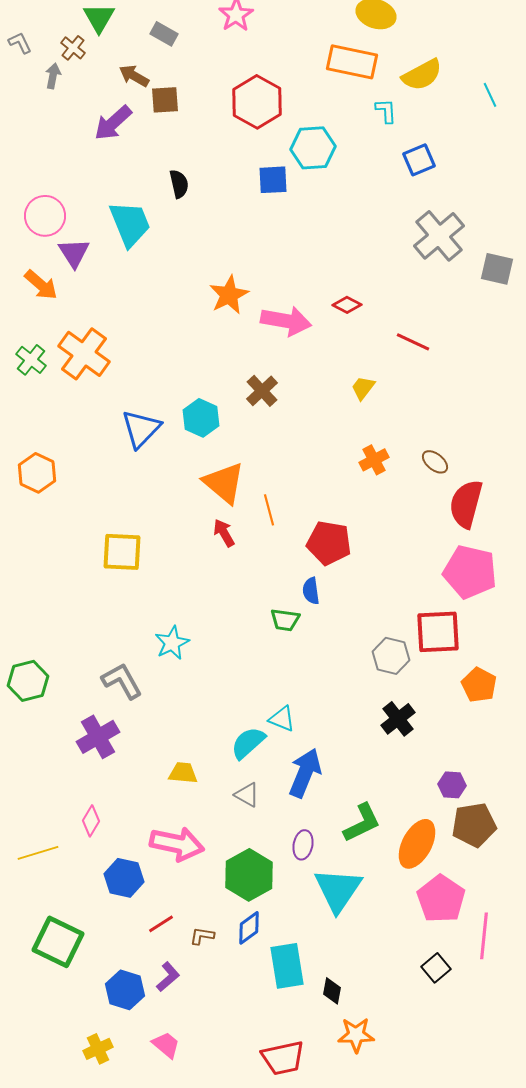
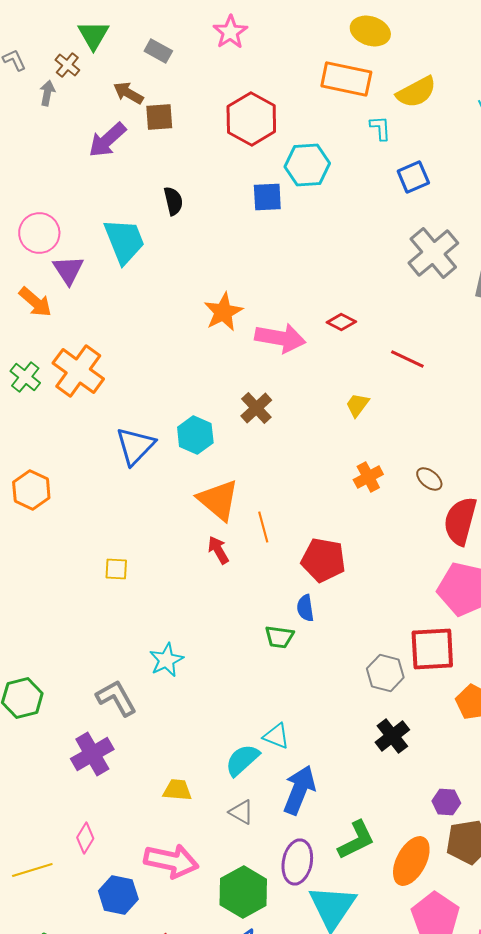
yellow square: (122, 552) -> (116, 569), size x0.6
purple ellipse: (303, 845) -> (297, 862), size x1.5

